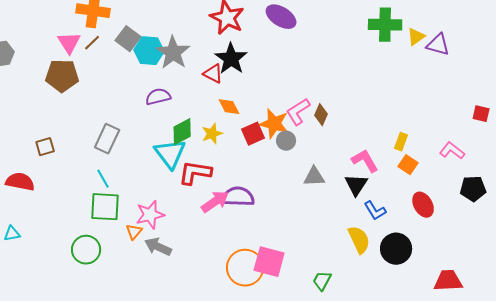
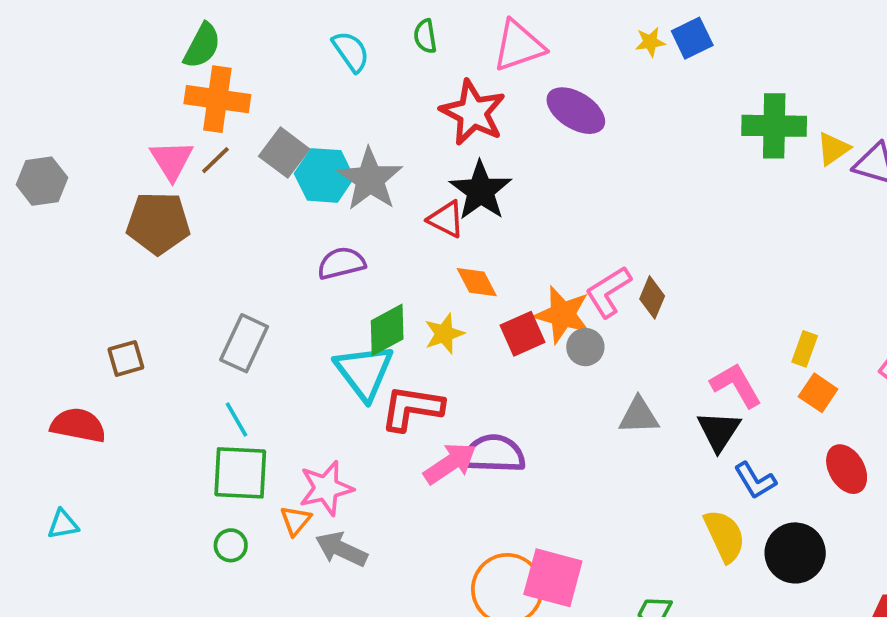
green circle: (86, 250) -> (231, 545), moved, size x0.6

